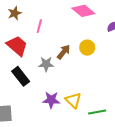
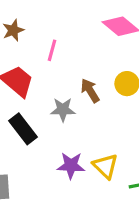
brown arrow: (64, 52) -> (90, 91), turned -70

